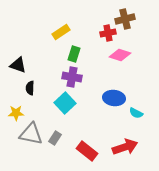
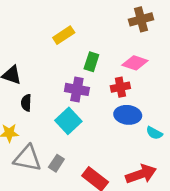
red cross: (108, 33) -> (120, 87), moved
green rectangle: (74, 54) -> (91, 62), moved

